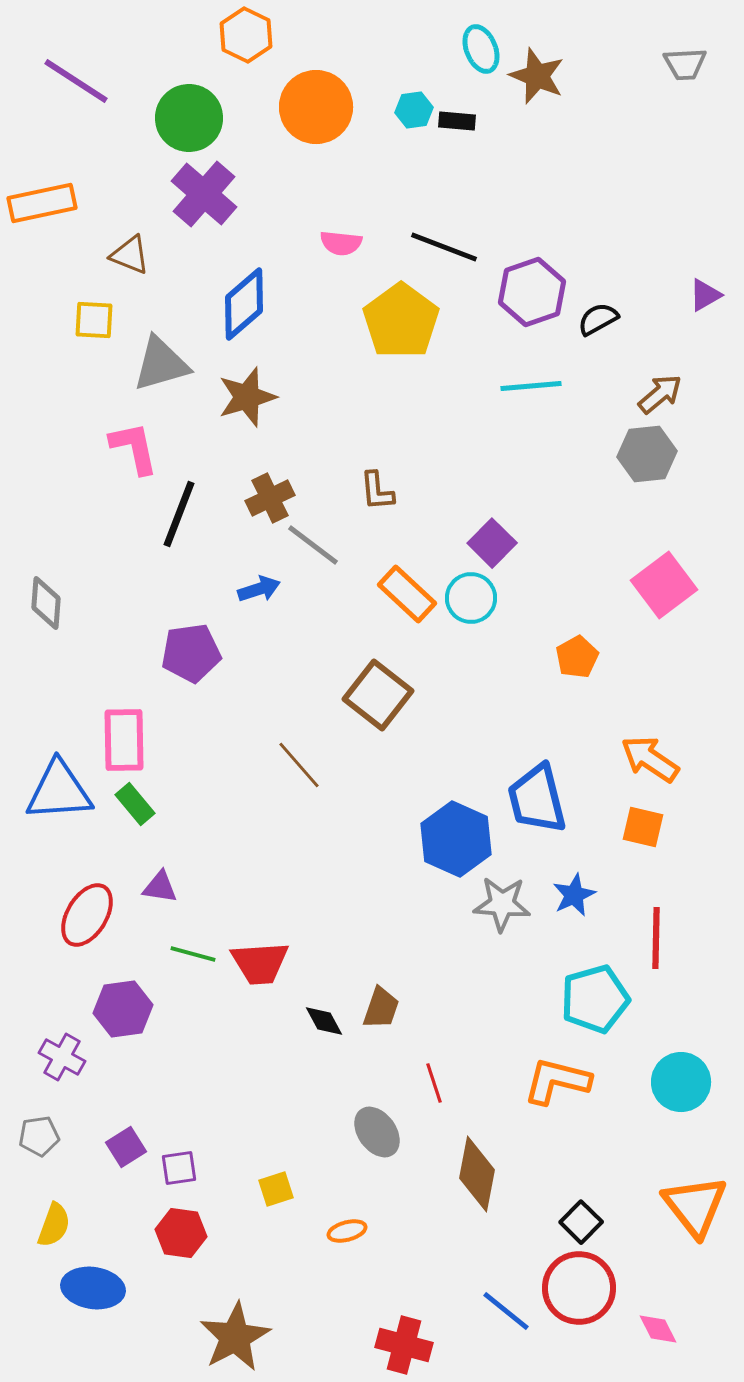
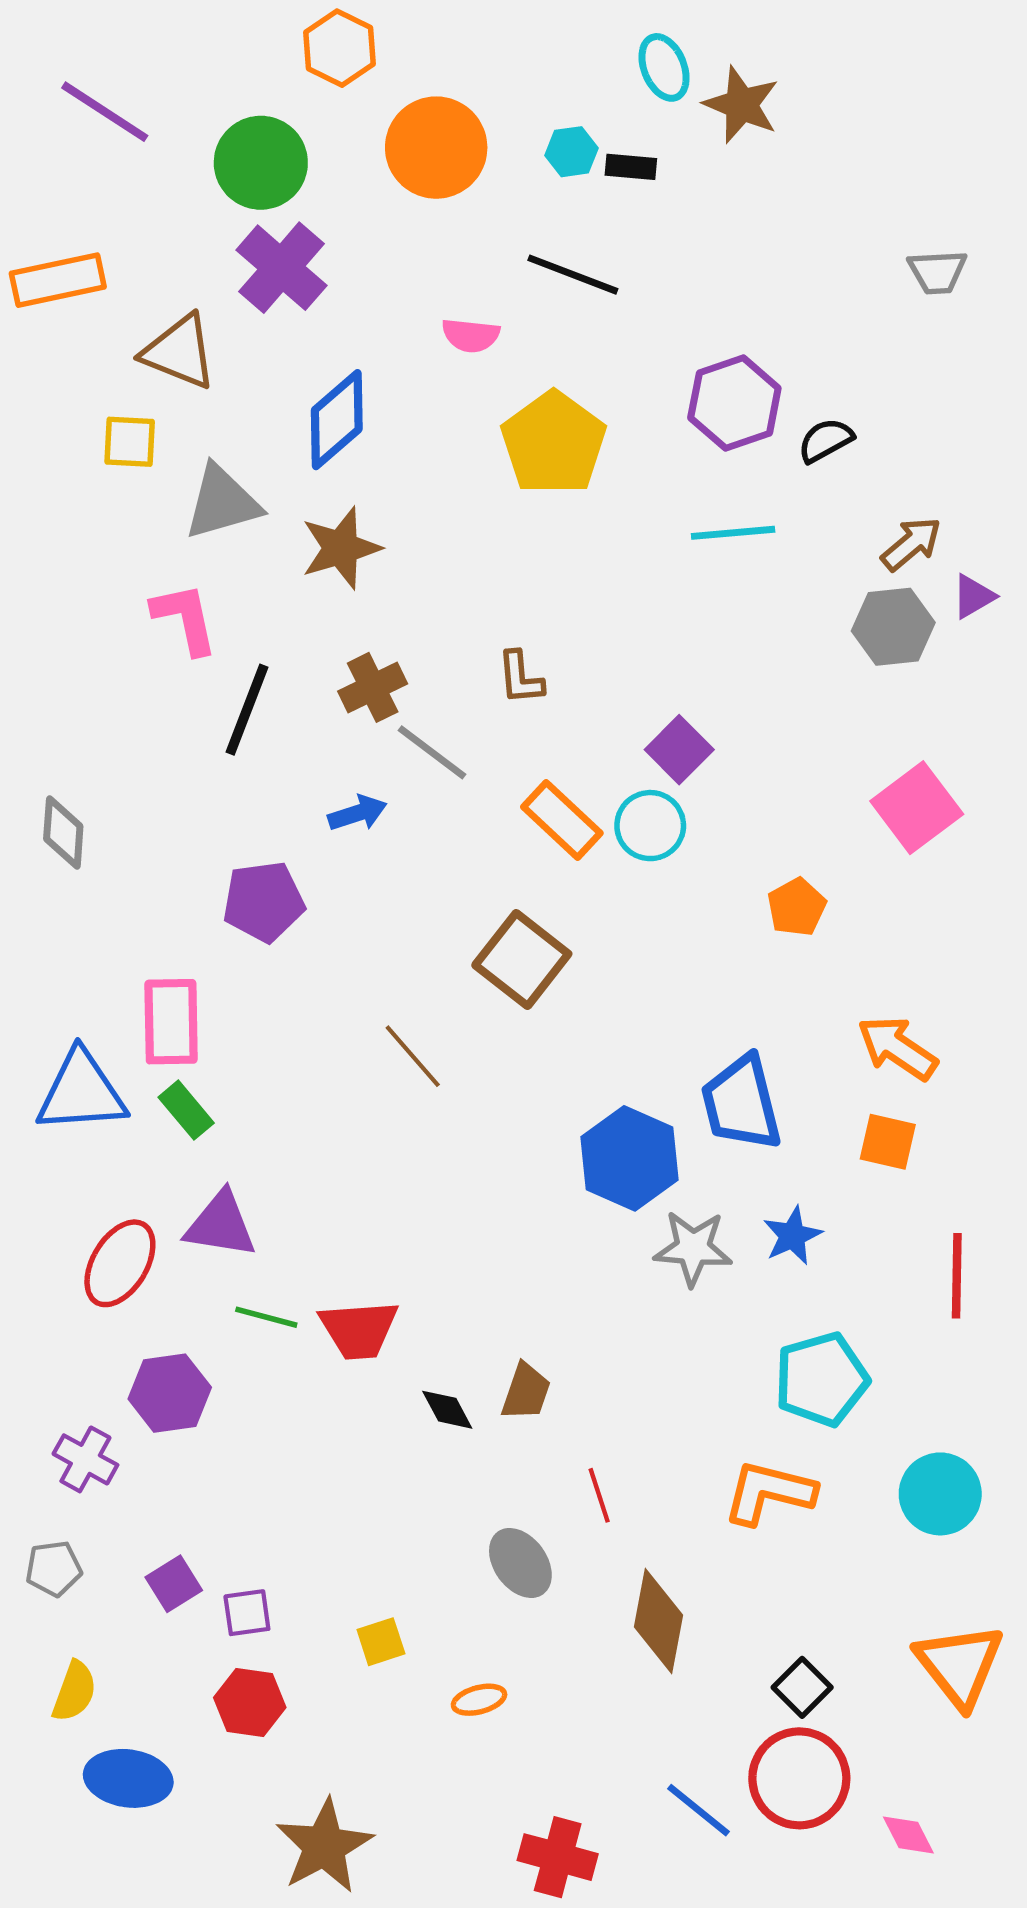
gray trapezoid: (685, 64) -> (937, 272), moved
black line: (444, 247) -> (573, 275), moved
brown triangle: (130, 255) -> (179, 352), size x1.4
purple triangle: (705, 295) -> (973, 596), moved
purple triangle: (160, 887) -> (221, 1225), size x1.5
red line: (656, 938) -> (957, 1276), moved

